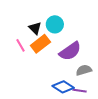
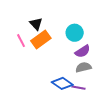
cyan circle: (55, 24) -> (75, 33), moved
purple semicircle: (70, 51) -> (83, 51), moved, size x0.7

